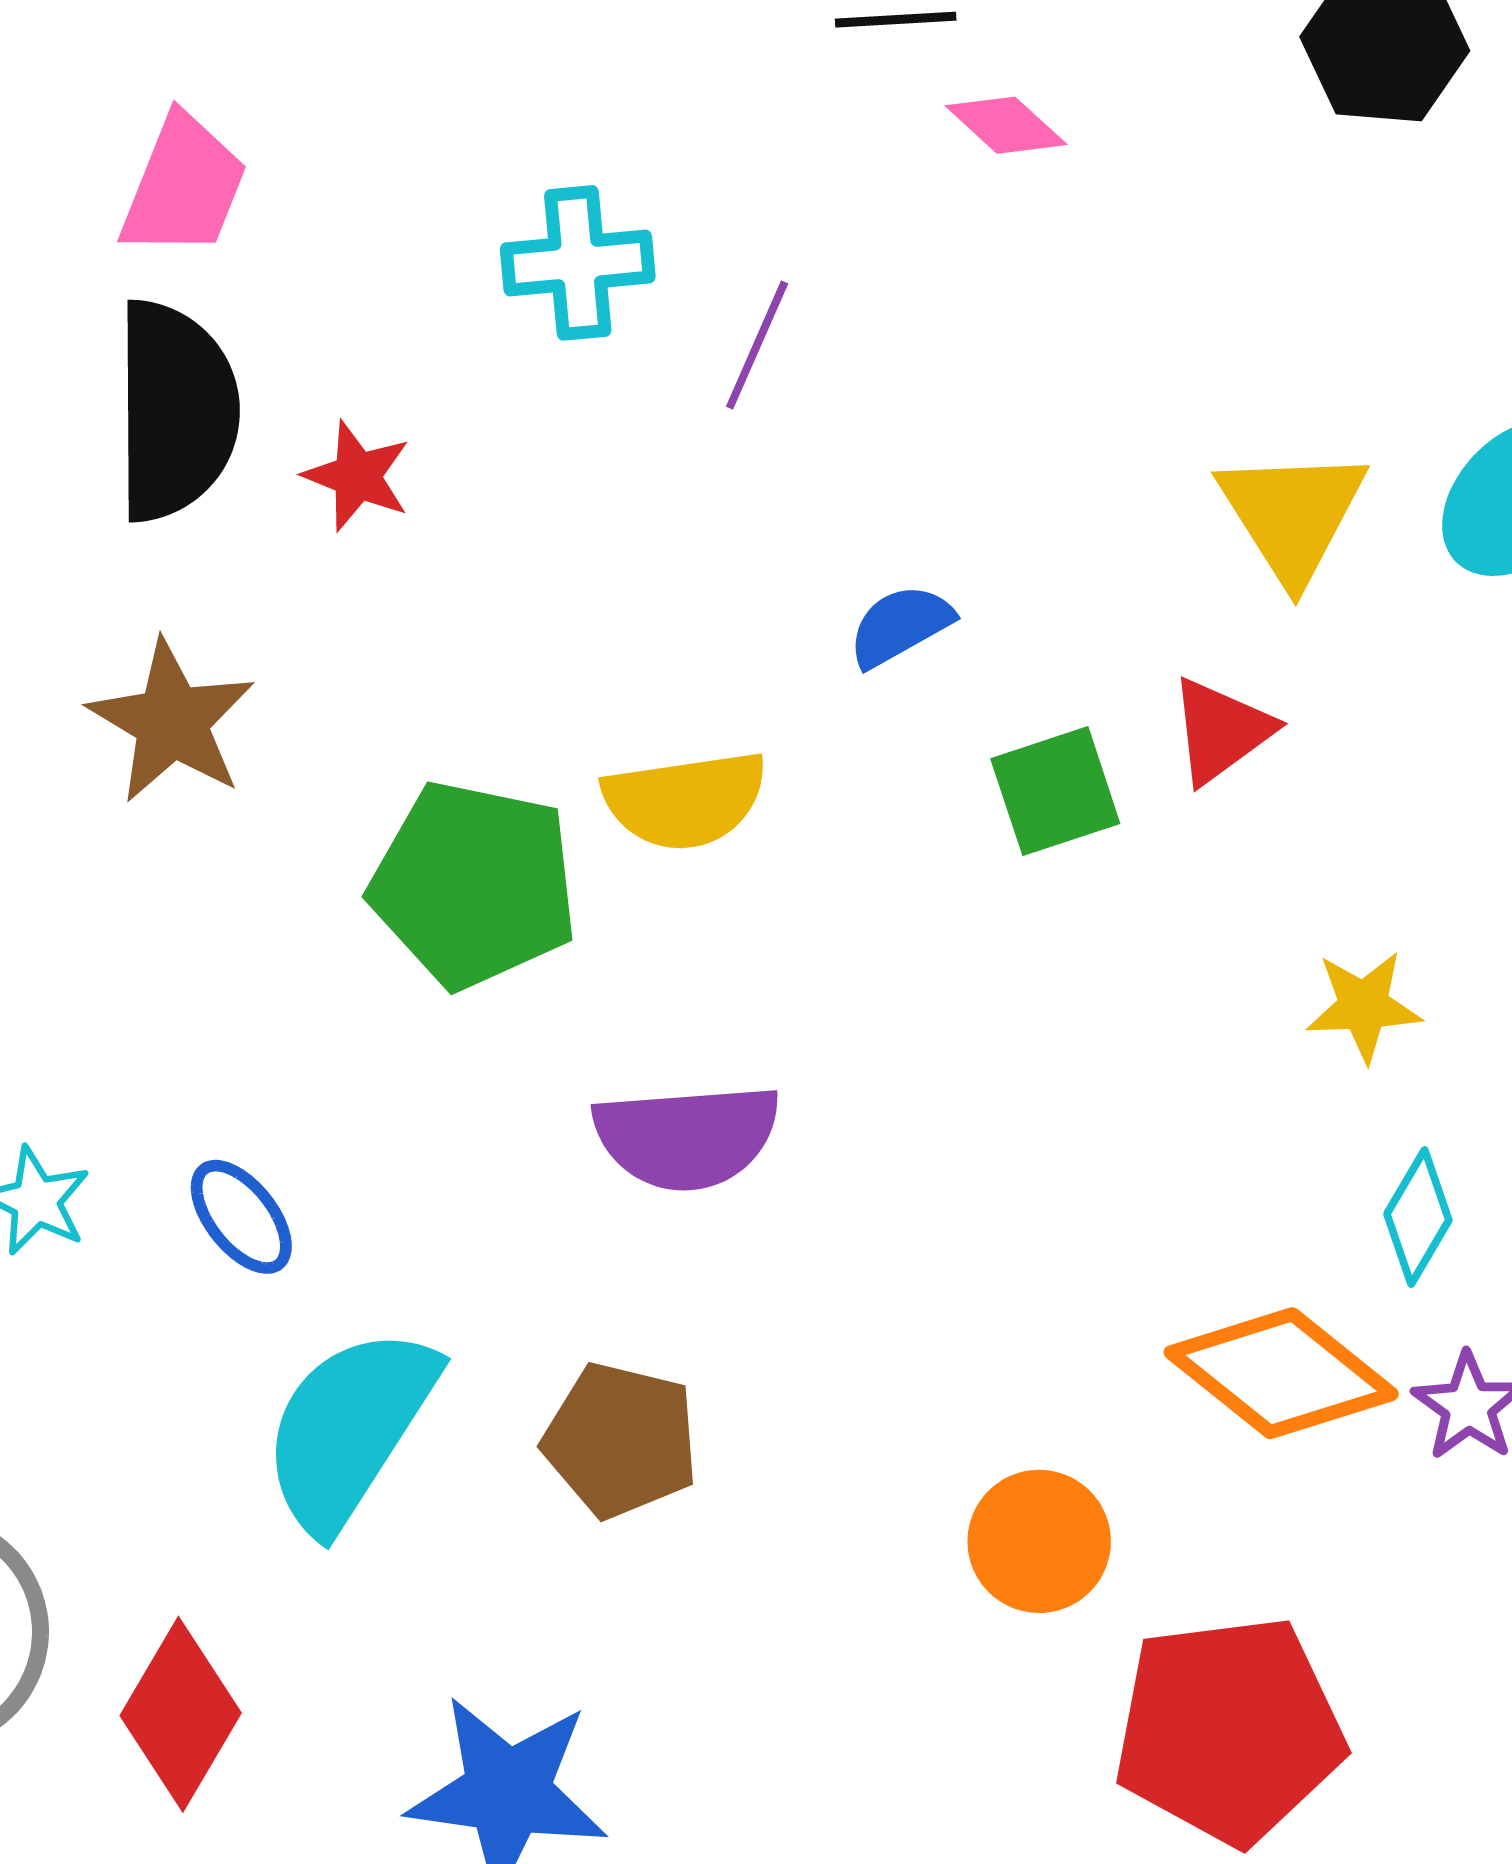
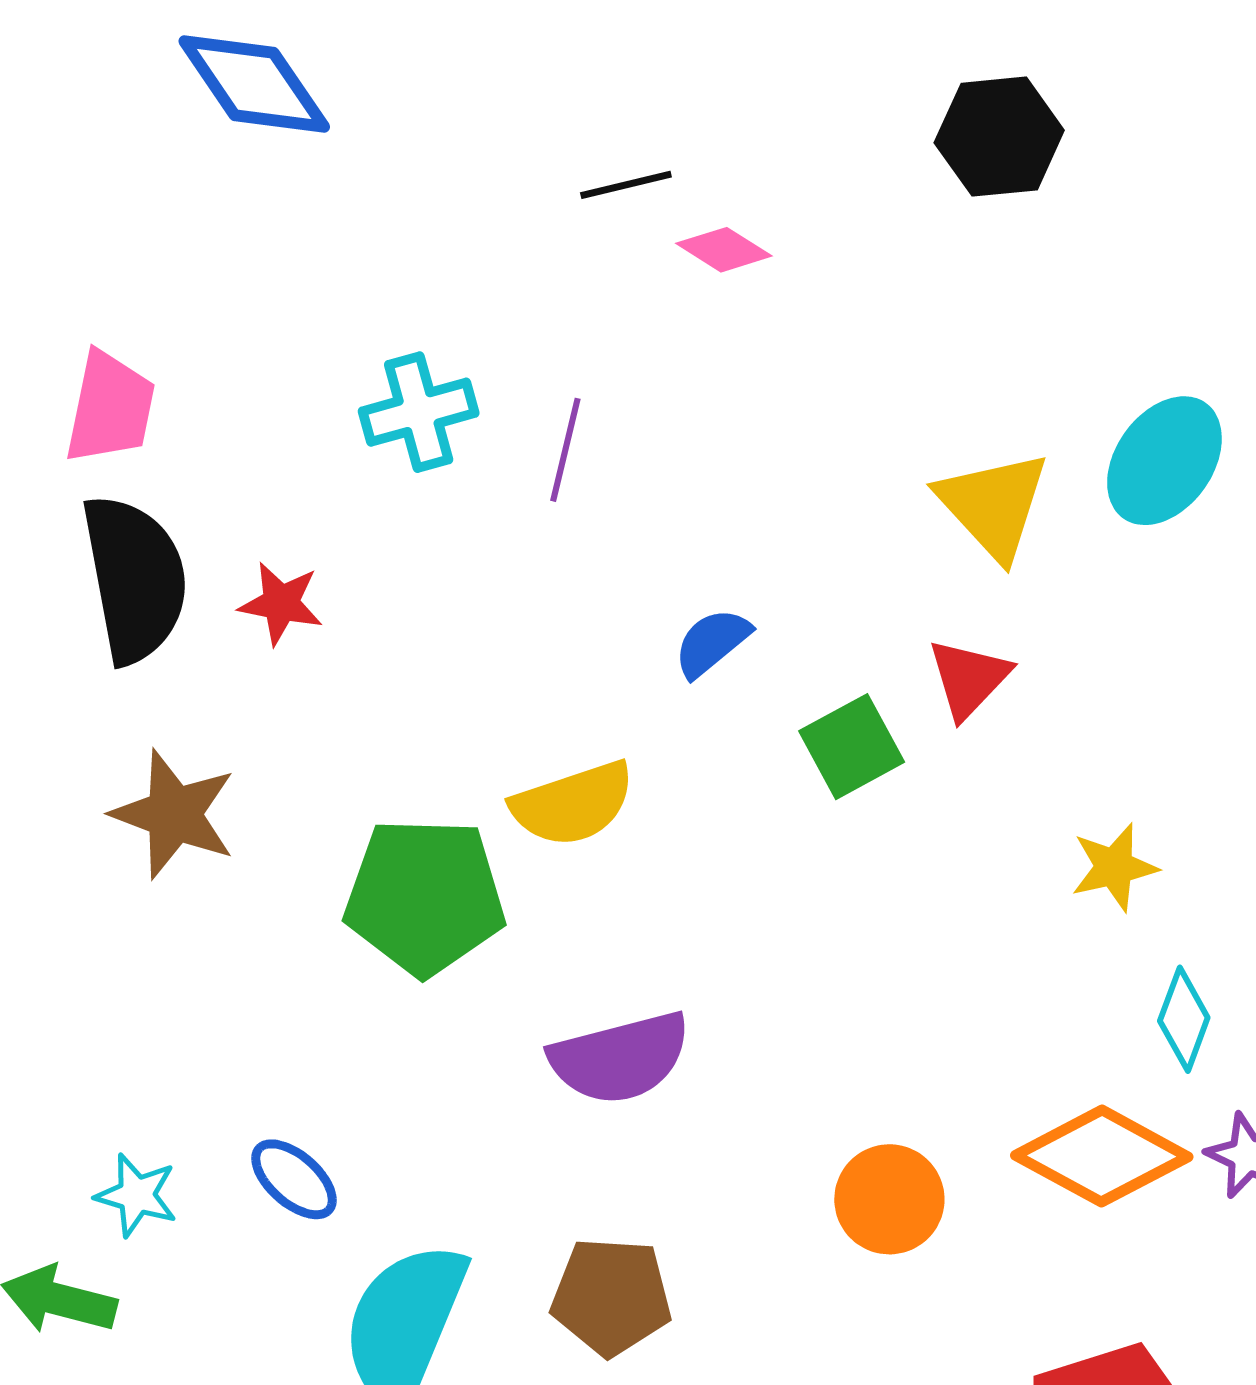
orange circle: (1039, 1541) -> (889, 1199), moved

